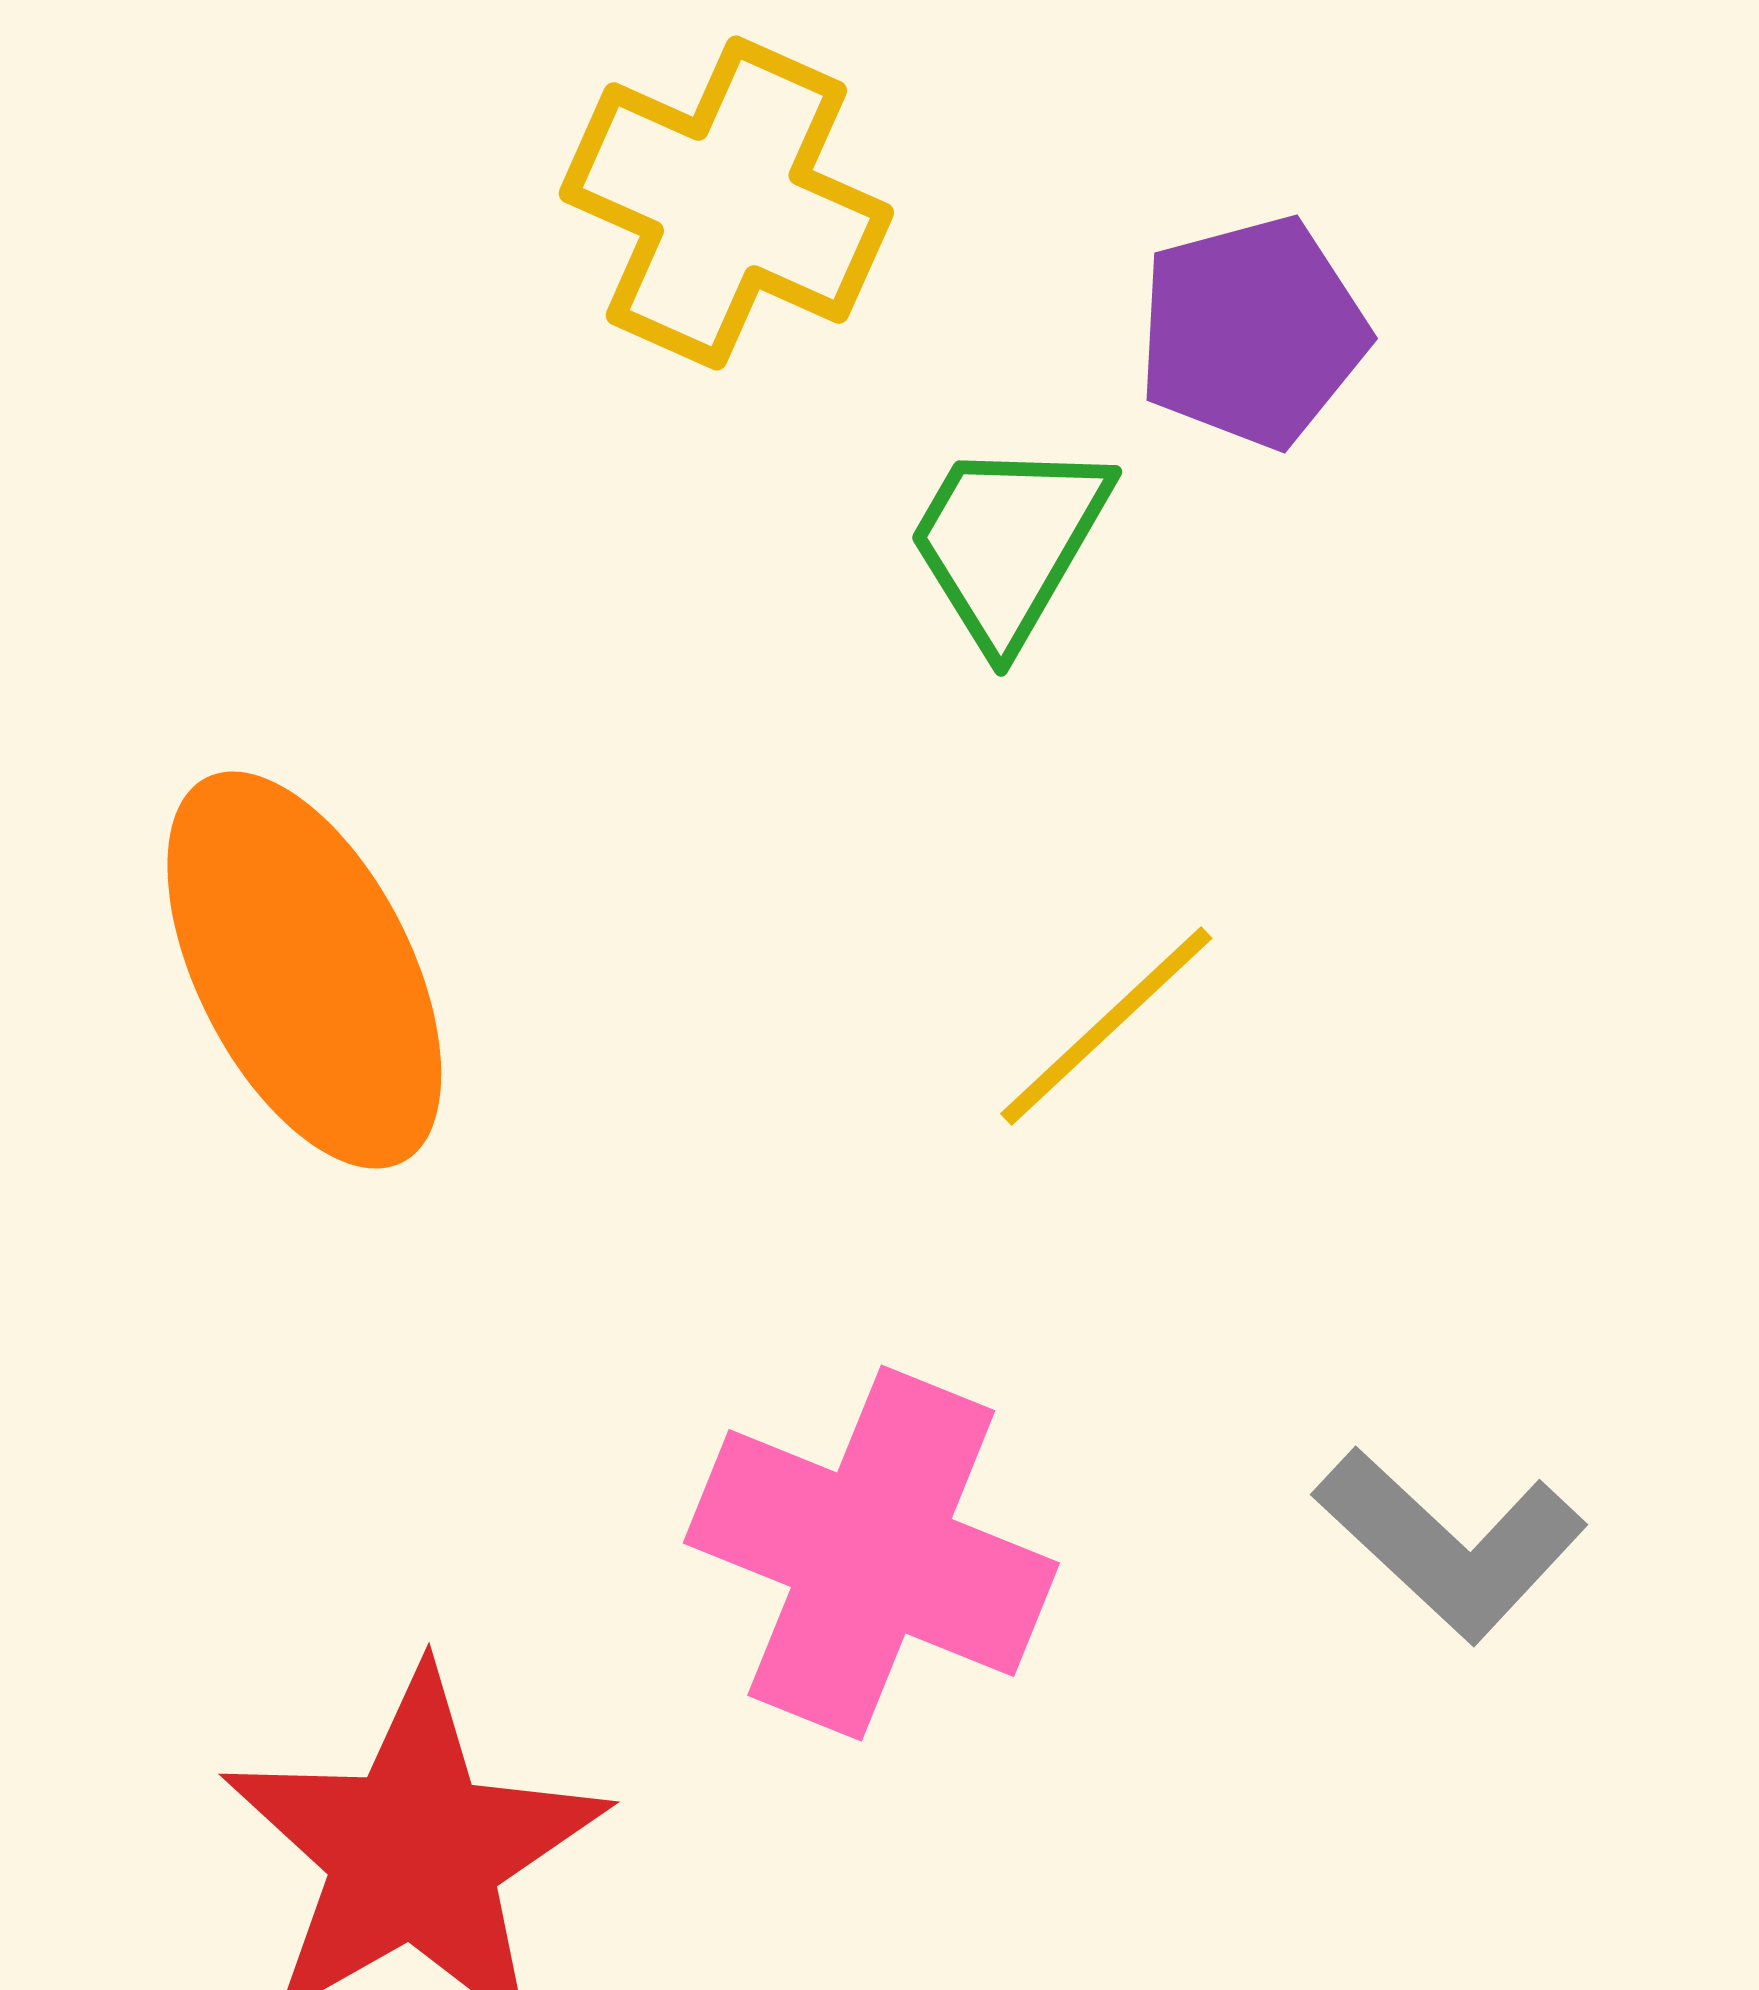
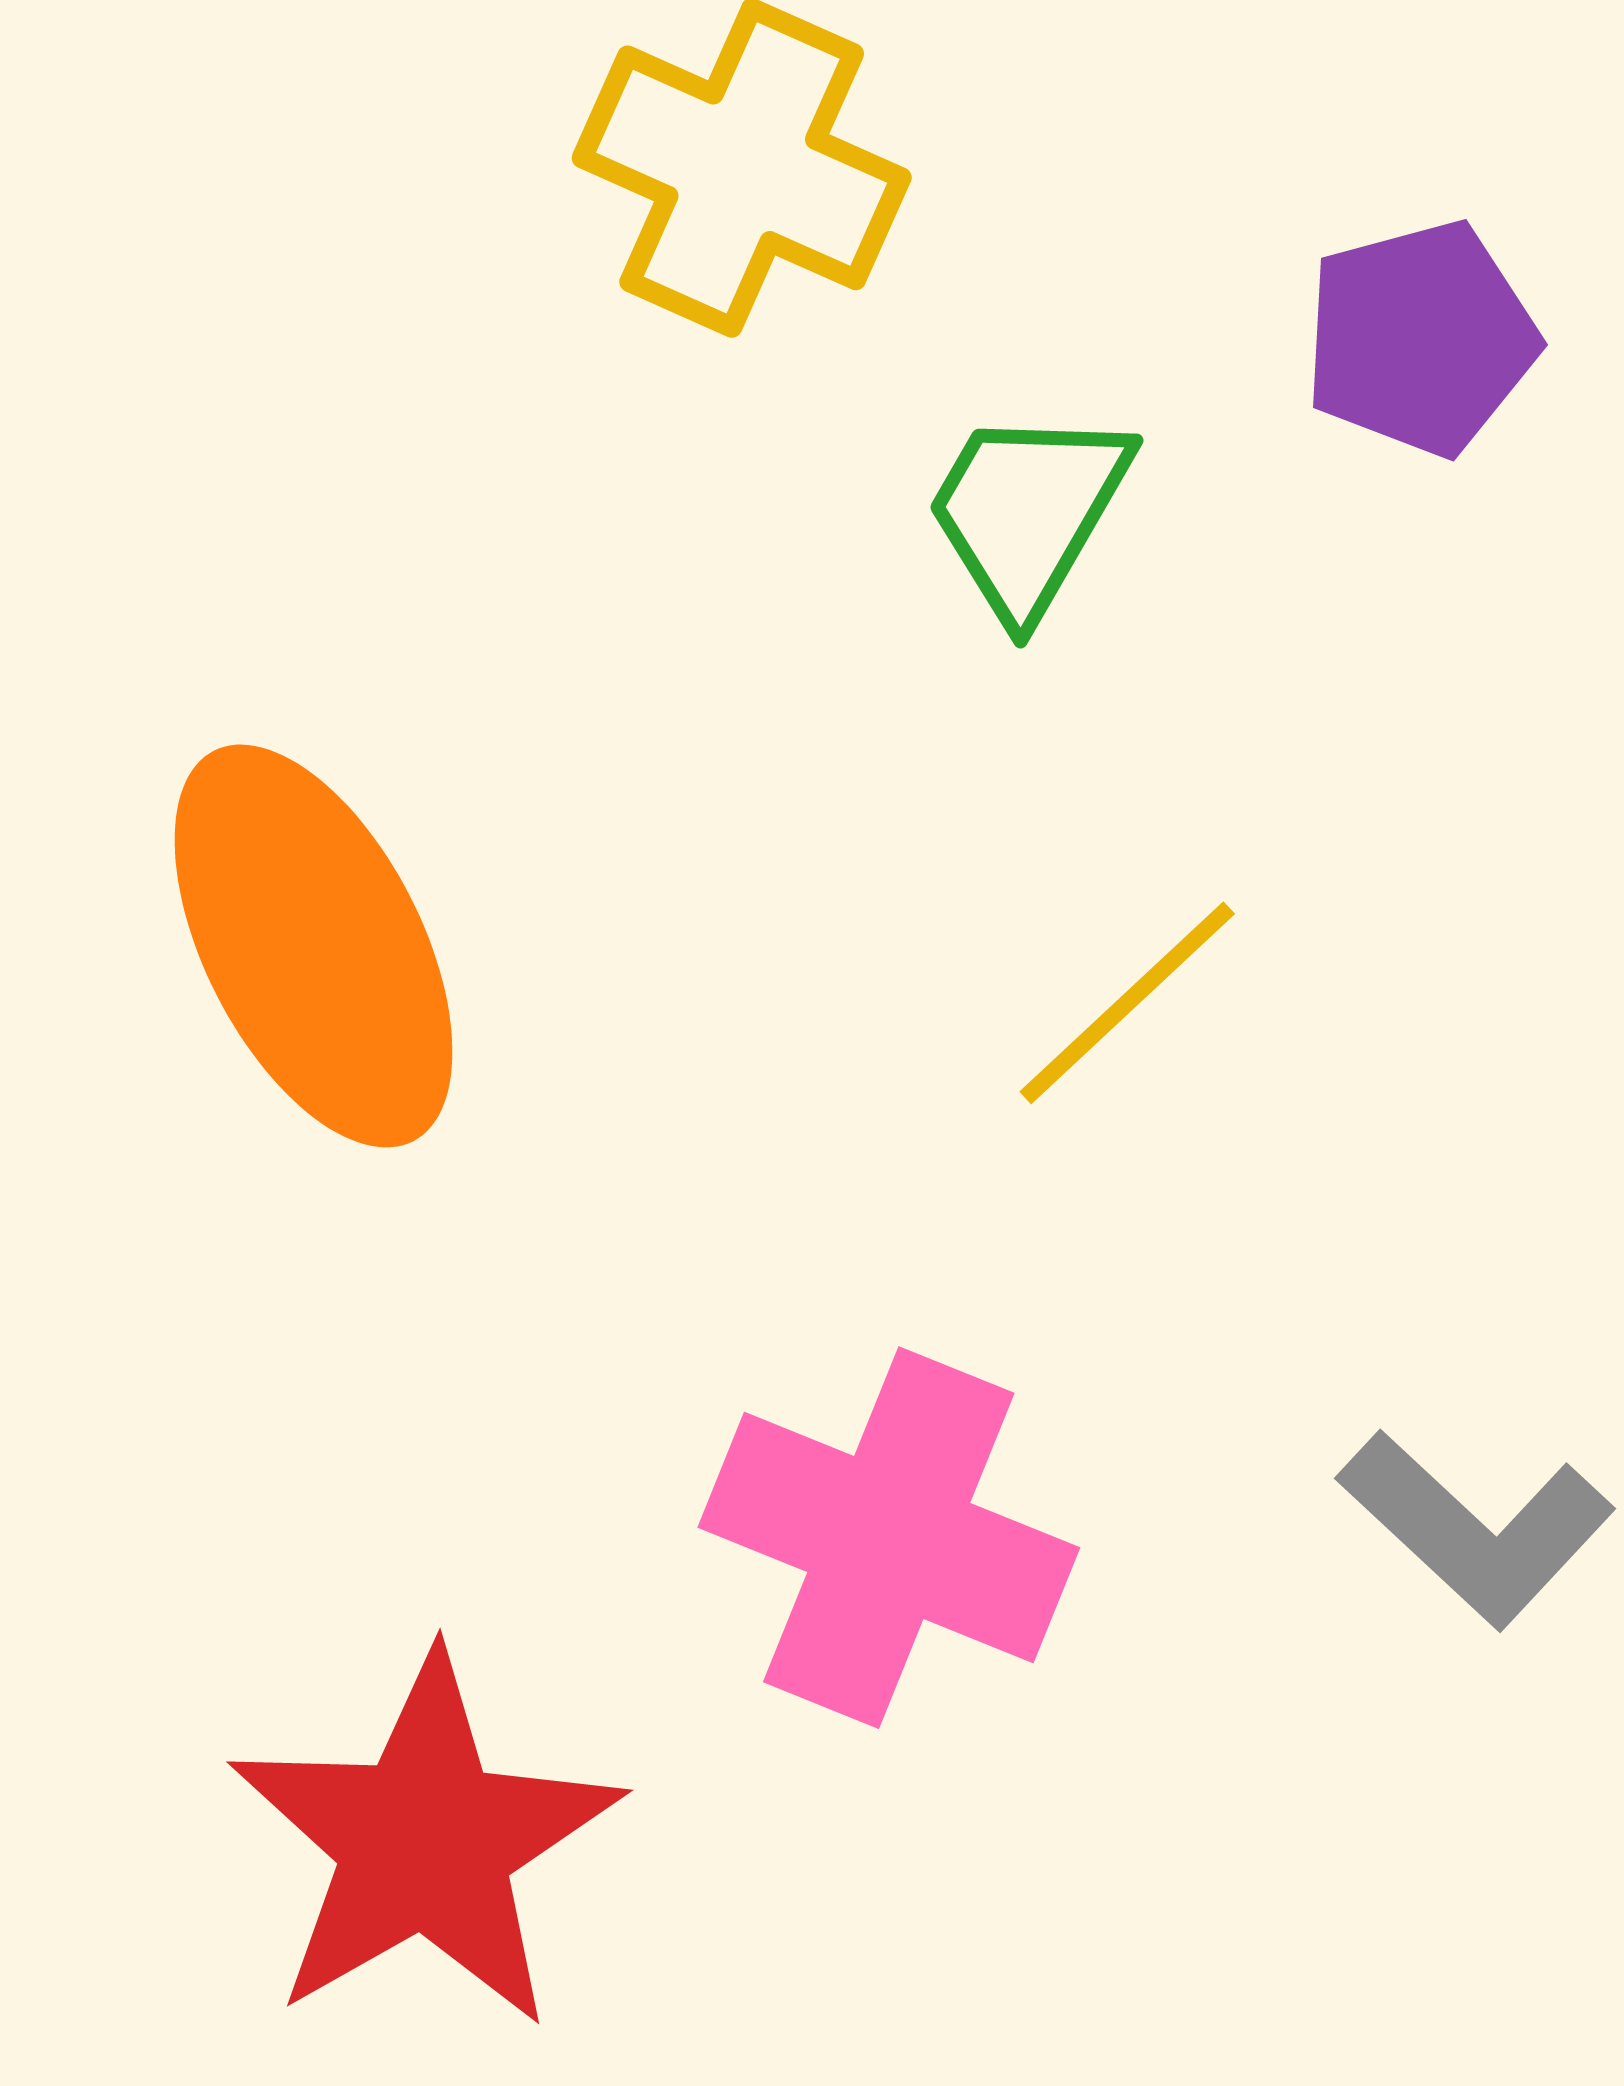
purple pentagon: (1252, 332) -> (1420, 338), moved

